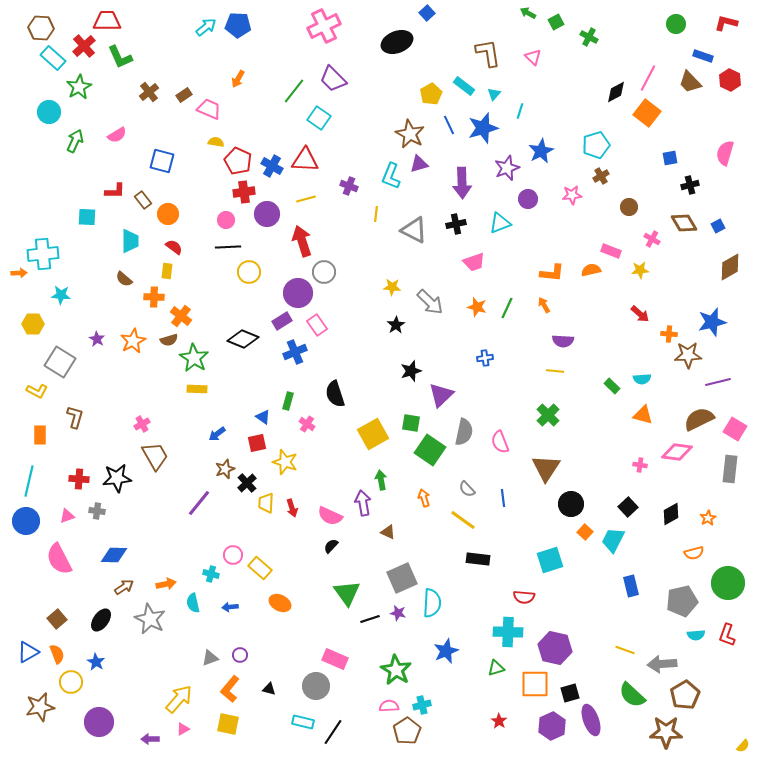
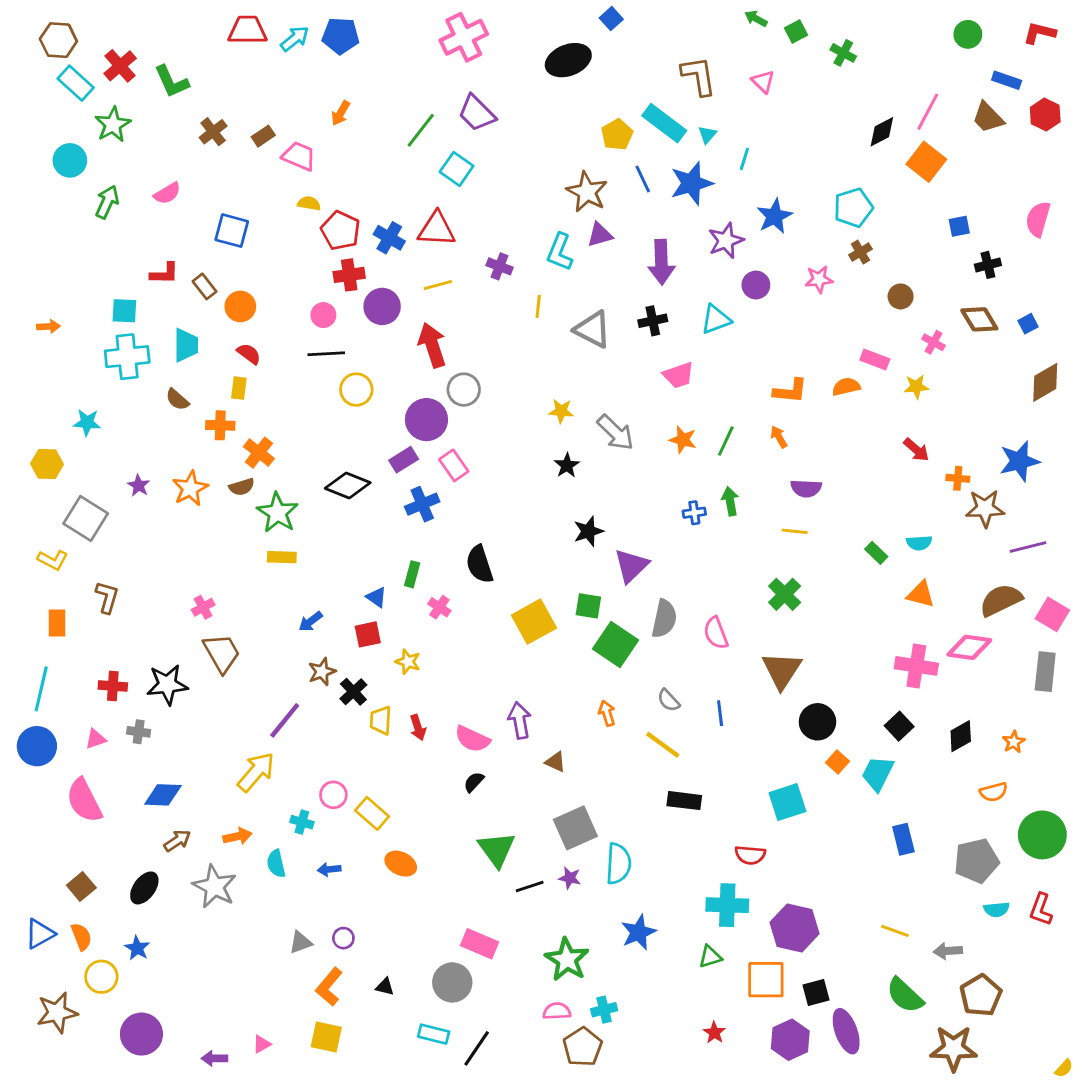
red trapezoid: (107, 21) -> (247, 30), moved
cyan rectangle: (464, 86) -> (664, 123), size x1.4
cyan cross: (43, 254) -> (127, 357), moved
orange arrow: (19, 273) -> (48, 327), moved
yellow star: (285, 462) -> (408, 662), size x0.7
pink cross: (640, 465) -> (916, 666), size x2.0
green arrow: (381, 480) -> (730, 501), moved
gray arrow: (662, 664) -> (948, 951), size x0.7
yellow arrow: (179, 699) -> (256, 772), moved

